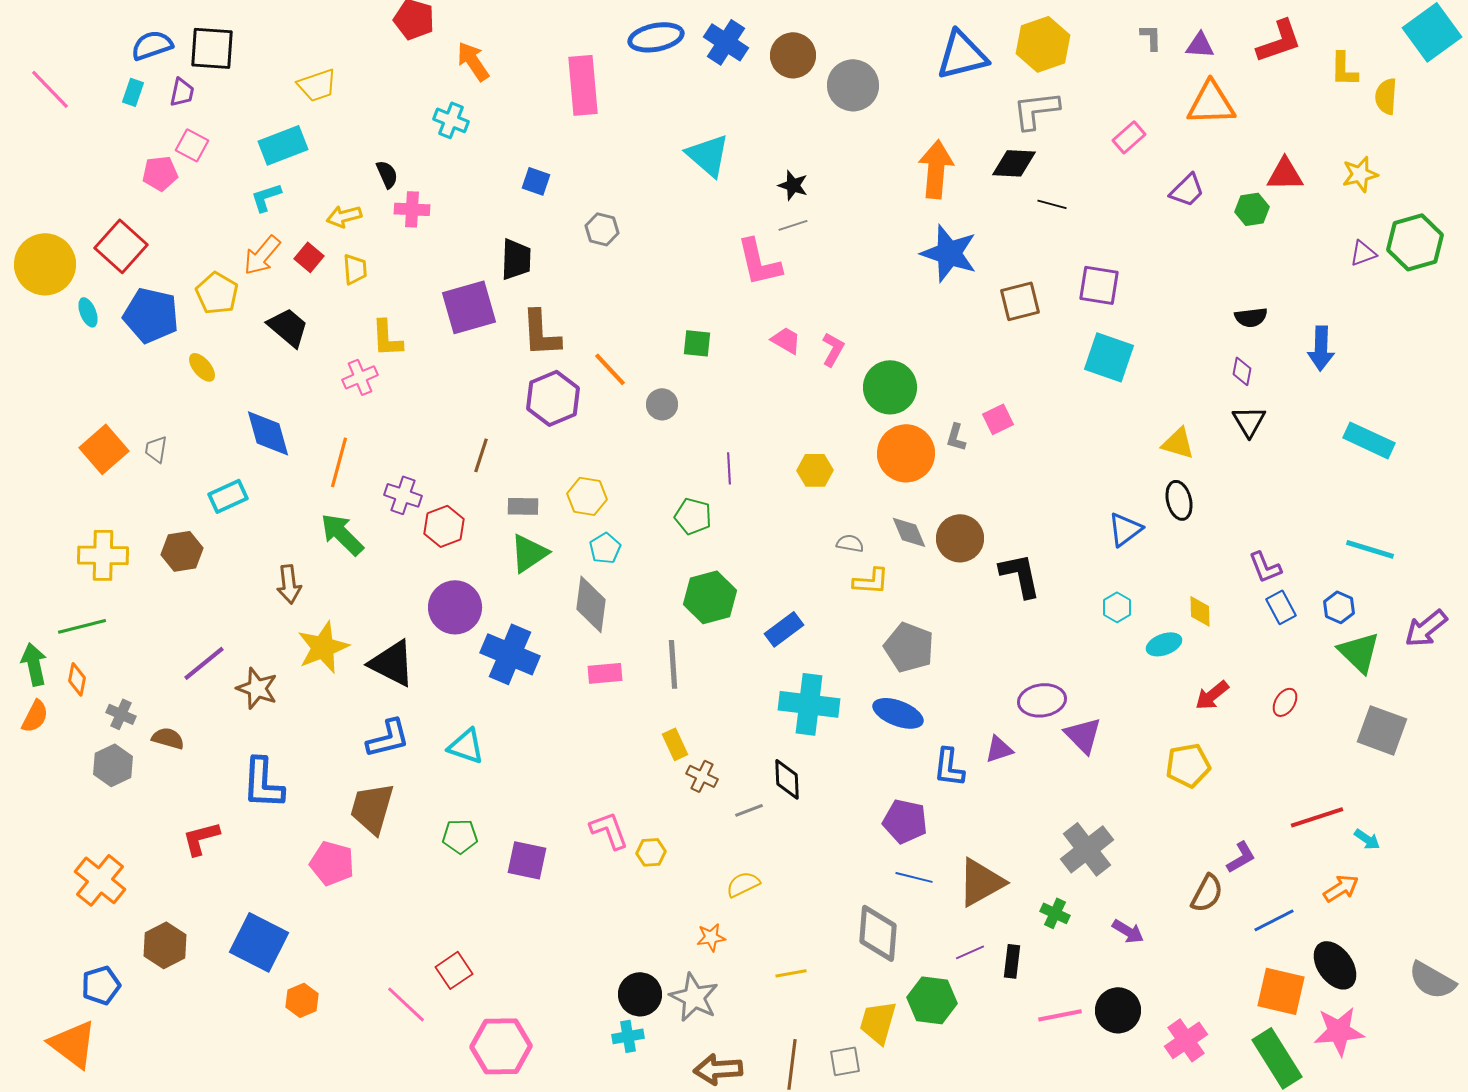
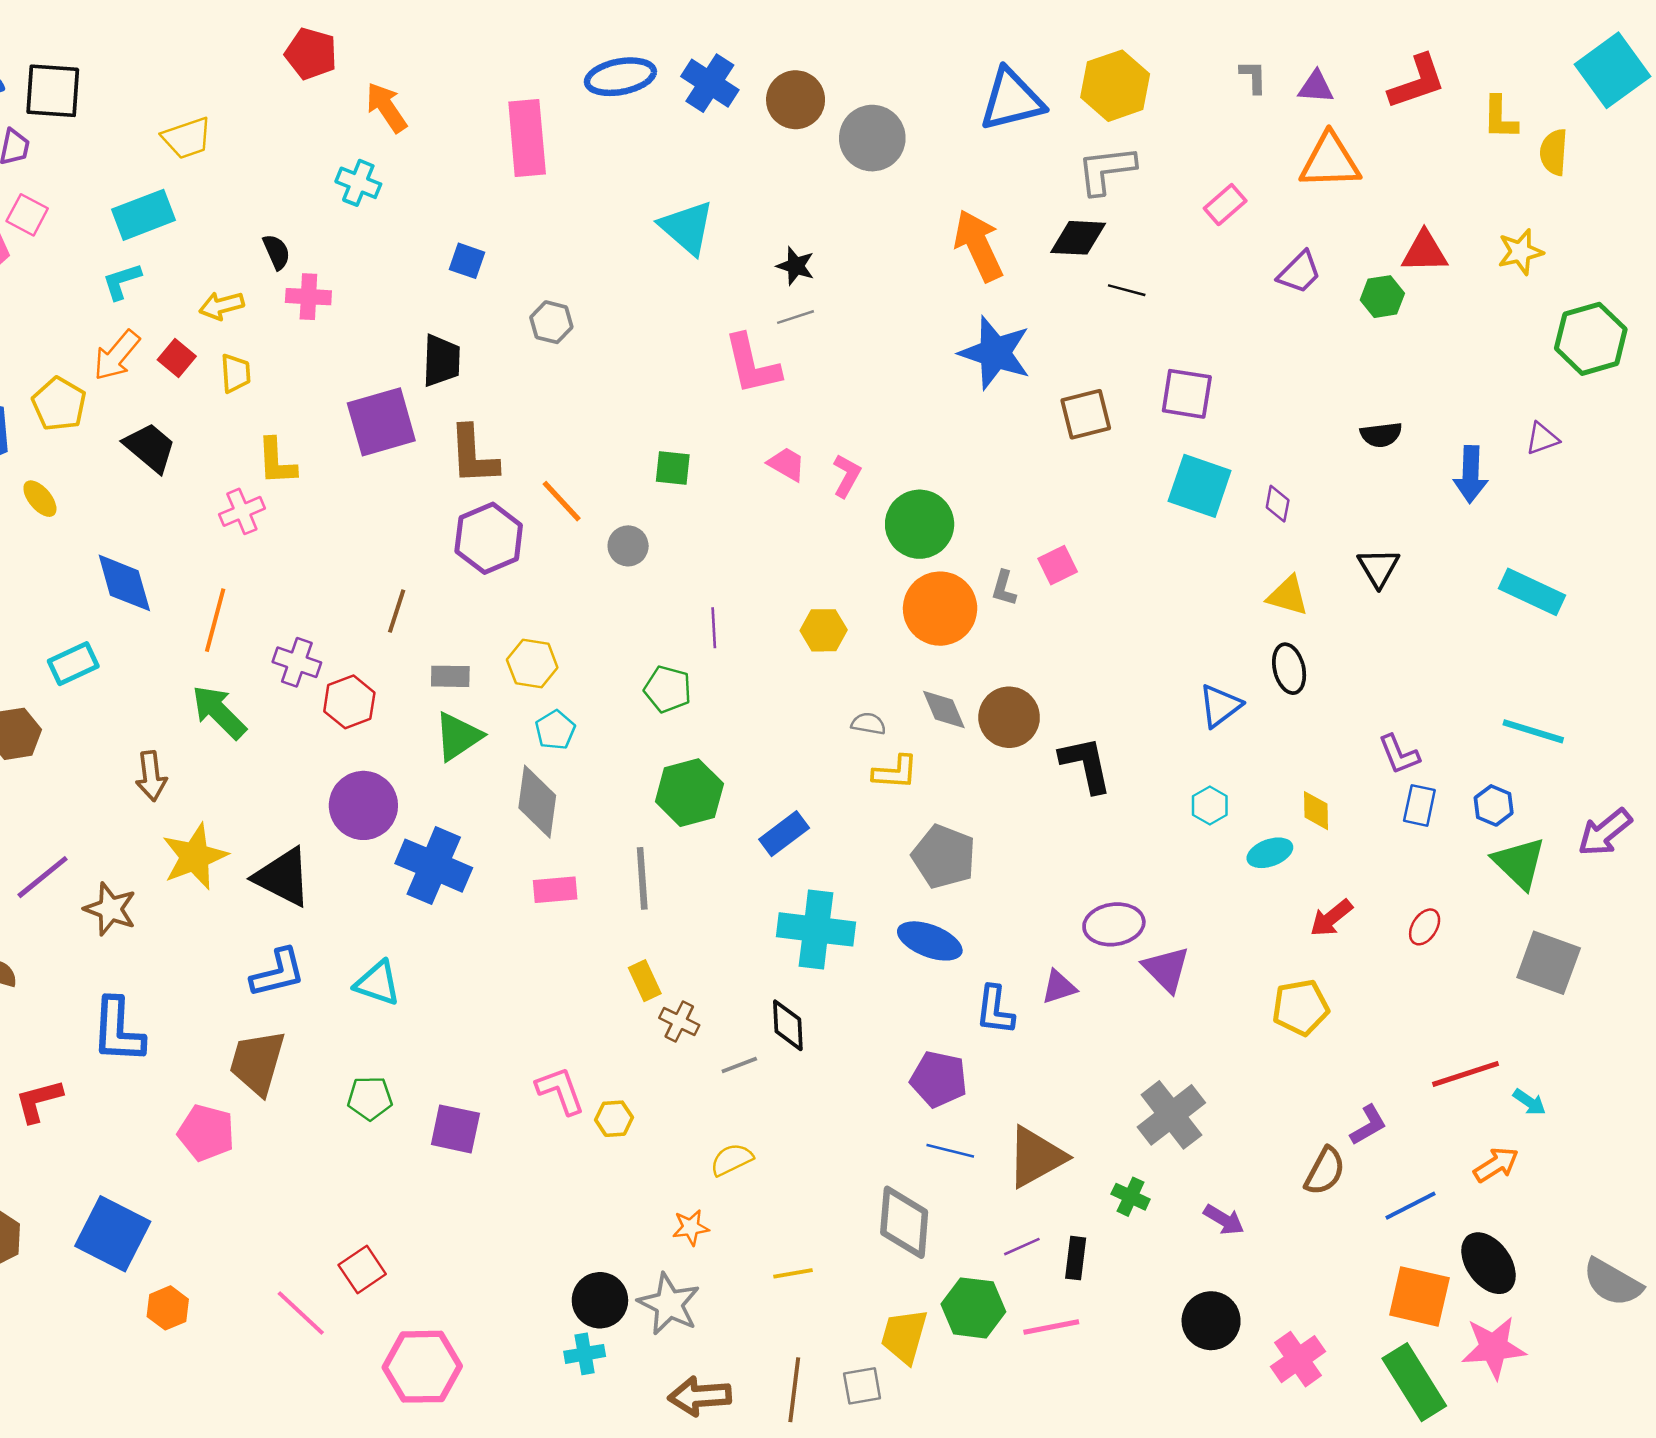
orange arrow: (936, 169) -> (978, 245), turned -30
purple triangle: (1363, 253) -> (1542, 439), moved
purple diamond: (1242, 371) -> (1278, 504), moved
blue rectangle: (1281, 607) -> (1419, 805), turned 40
pink line: (1060, 1015) -> (1051, 1327), moved

